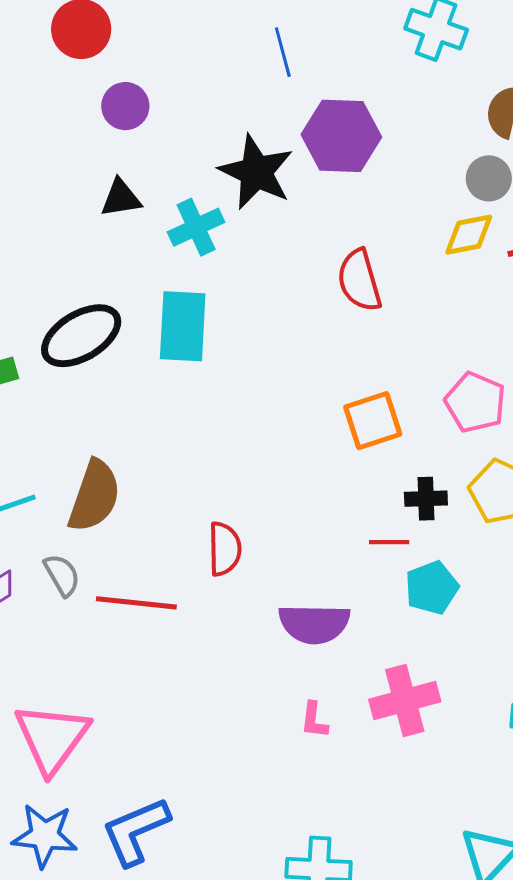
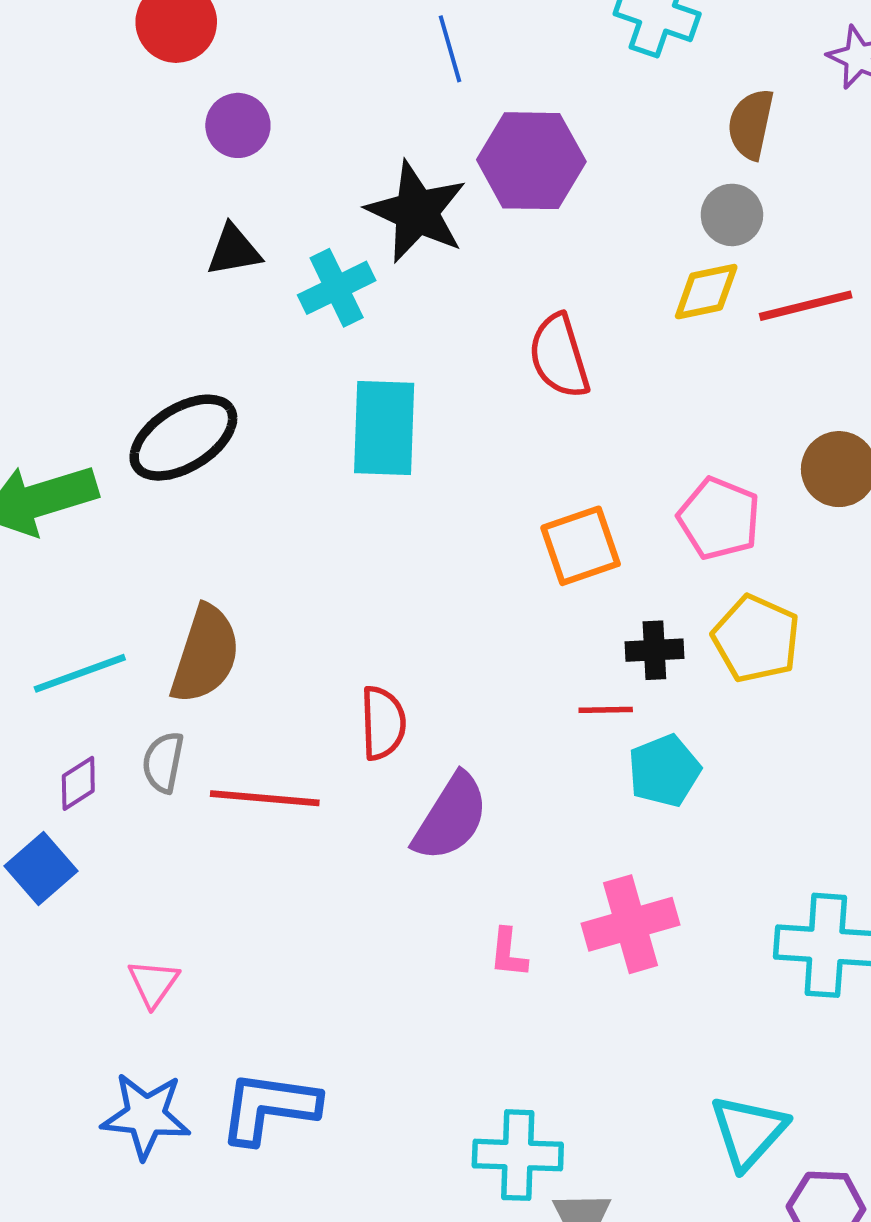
cyan rectangle: (183, 326) -> (384, 428), moved
gray semicircle: (62, 575) -> (163, 762), turned -138
purple semicircle: (314, 624) -> (451, 817), moved, turned -58
pink triangle: (52, 738) -> (153, 983), size x0.5
blue L-shape: (136, 831) -> (269, 1107), turned 32

